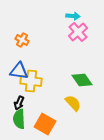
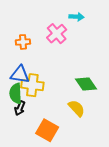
pink cross: (78, 32) -> (57, 34), moved
orange cross: (22, 40) -> (23, 42), turned -32
green semicircle: (19, 119) -> (16, 93), moved

